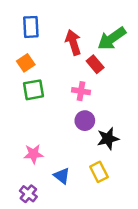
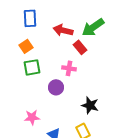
red arrow: (73, 42) -> (63, 30), turned -60
purple circle: (85, 121) -> (56, 87), moved
black star: (108, 139) -> (90, 105), turned 30

